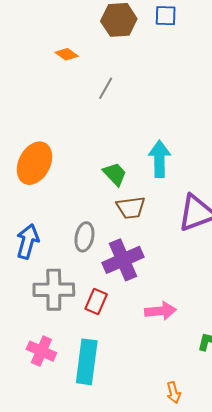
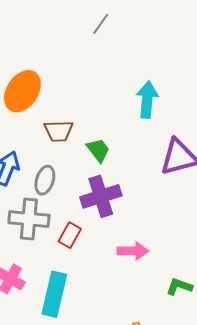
green trapezoid: (115, 174) -> (98, 150), moved
brown trapezoid: (131, 208) -> (59, 131), moved
gray ellipse: (84, 237) -> (45, 180), moved

